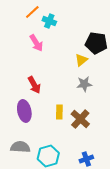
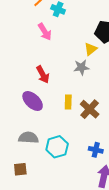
gray star: (84, 84) -> (81, 67), moved
purple ellipse: (24, 111) -> (33, 101), turned -35
blue cross: (86, 159) -> (96, 150), turned 32

